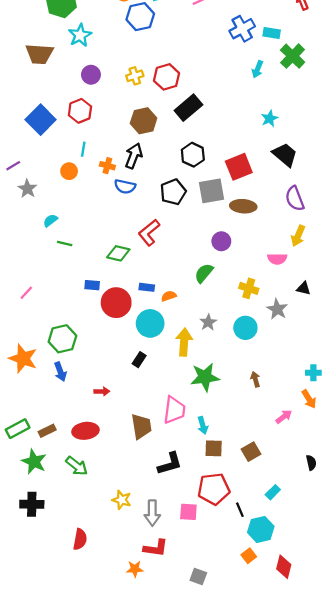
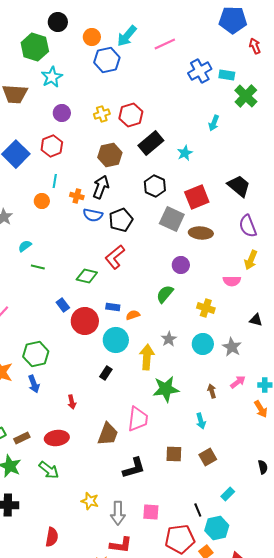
cyan arrow: (257, 69) -> (214, 123), moved
cyan star: (270, 119) -> (185, 153), moved
gray square: (211, 191) -> (172, 219), turned 35
black pentagon: (173, 192) -> (121, 220), moved
blue rectangle: (92, 285) -> (63, 305), turned 48
black triangle: (304, 288) -> (256, 320), moved
gray star: (277, 309) -> (232, 347), moved
red arrow: (102, 391) -> (72, 402), turned 80
pink arrow: (284, 417) -> (238, 382), moved
cyan arrow: (203, 425) -> (201, 421), moved
brown trapezoid: (141, 426) -> (108, 434), turned 30
red pentagon: (214, 489) -> (180, 539), moved

